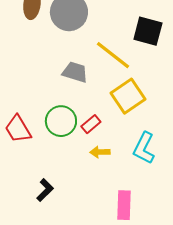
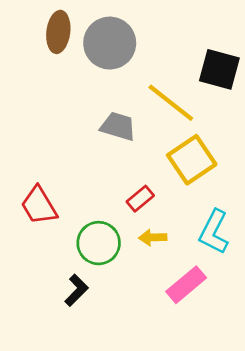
green circle: (61, 121) -> (99, 243), moved
pink rectangle: (124, 205) -> (186, 285), moved, turned 48

